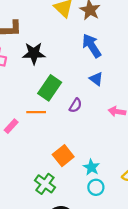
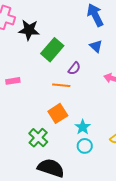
black star: (34, 53) -> (29, 30), moved
orange line: (36, 112) -> (61, 85), moved
pink rectangle: (11, 126) -> (13, 81), turned 32

